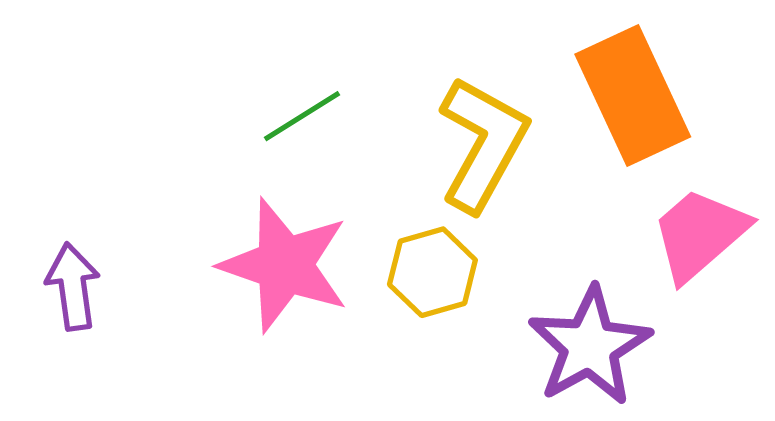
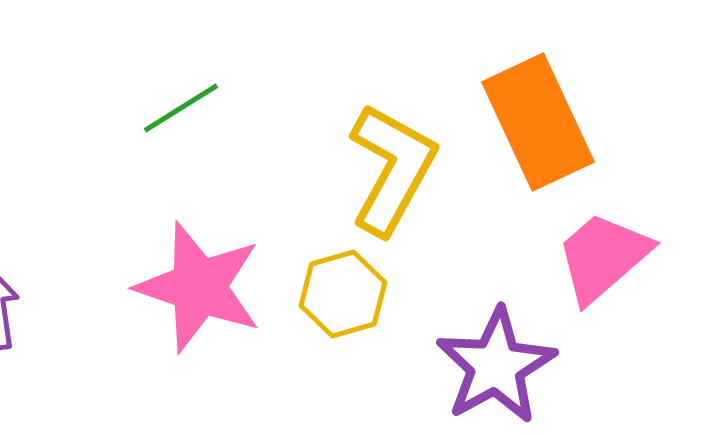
green line: (302, 116) -> (181, 108), moved

